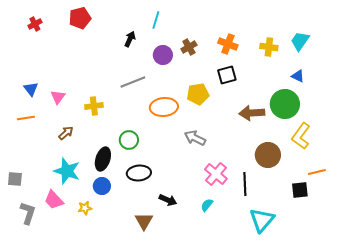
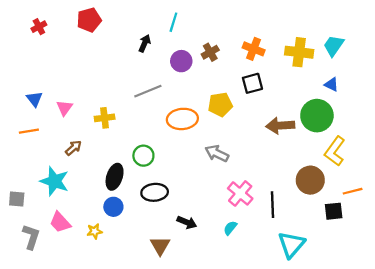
yellow cross: (269, 47) -> (299, 52), size x1.4
brown circle: (268, 155) -> (310, 180), moved
cyan star: (67, 171) -> (54, 181), moved

